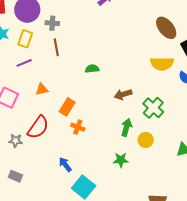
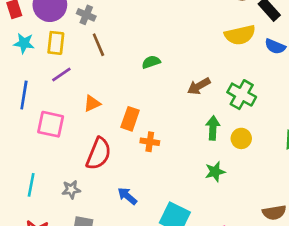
gray cross: (52, 23) -> (86, 15), turned 32
gray star: (16, 141) -> (71, 190), moved
blue arrow: (65, 165) -> (127, 196), moved

